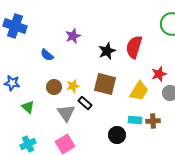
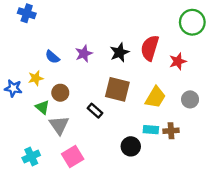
blue cross: (15, 26) -> (27, 13), moved, size x0.7
purple star: (73, 36) -> (84, 54), moved
red star: (159, 74) -> (178, 61), moved
yellow star: (73, 86) -> (36, 78), moved
green triangle: (28, 107) -> (42, 107), moved
gray triangle: (66, 113) -> (59, 125), moved

